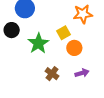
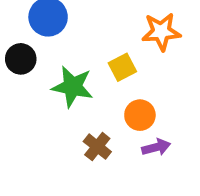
green star: (38, 43) -> (72, 87), turned -30
orange circle: (74, 48) -> (140, 115), moved

